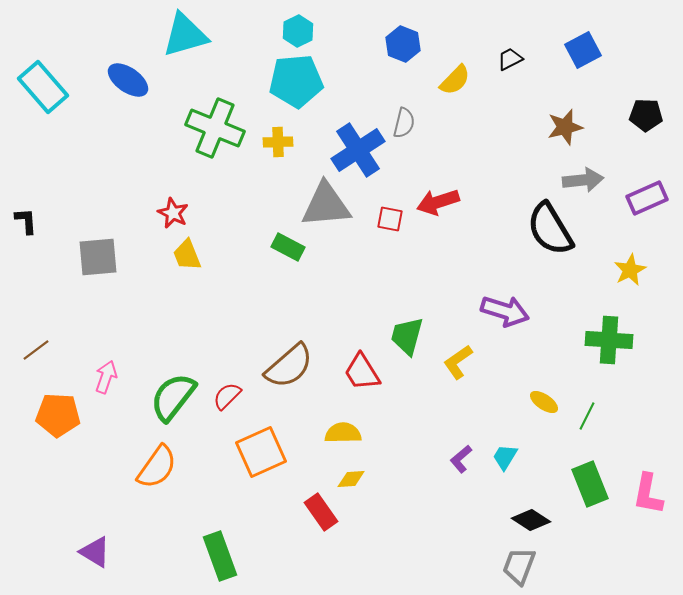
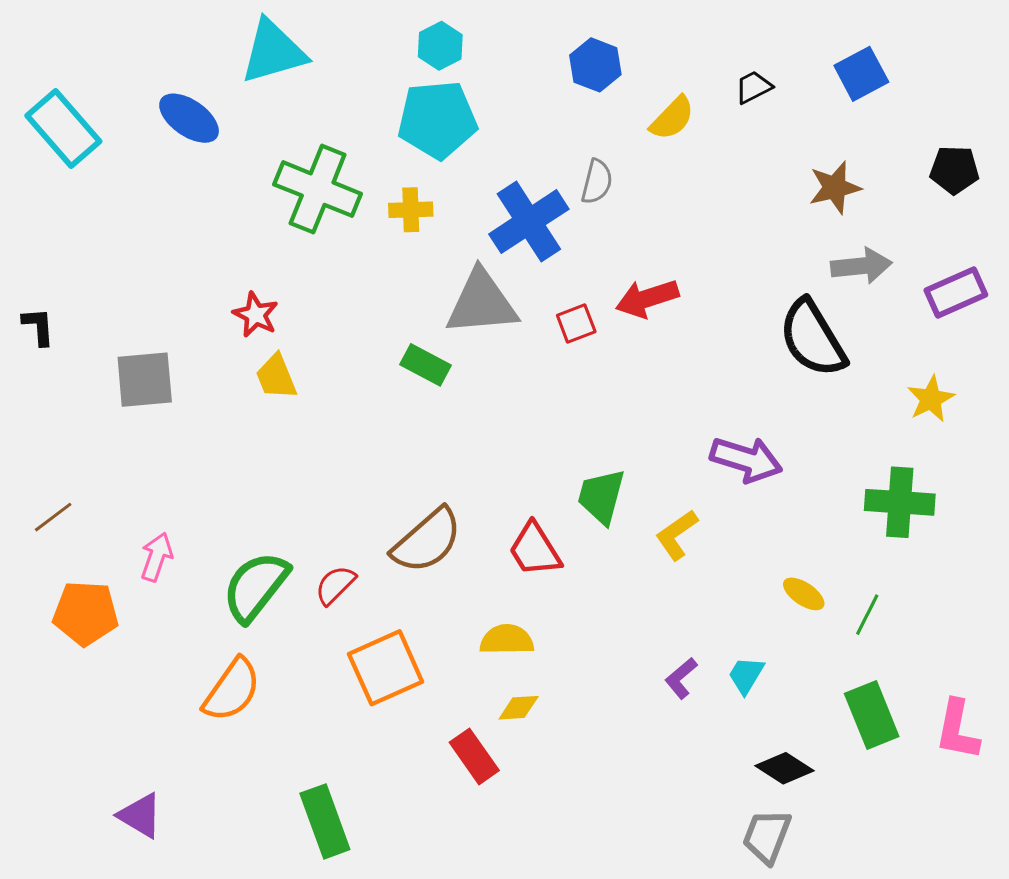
red square: (390, 219) -> (576, 324), turned -32

